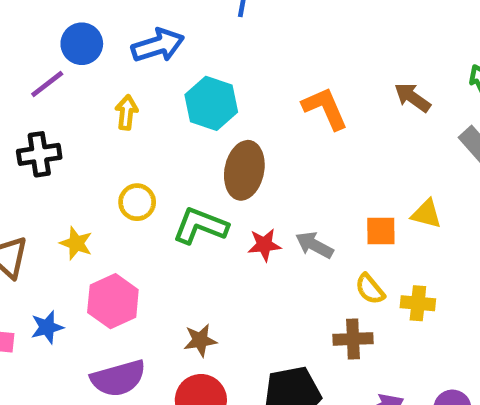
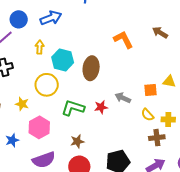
cyan hexagon: (211, 103) -> (63, 60), moved
yellow circle: (137, 202) -> (47, 85), size x1.5
green L-shape: (200, 226) -> (73, 108), moved
red star: (264, 245) -> (101, 107), moved
brown cross: (353, 339) -> (157, 138), moved

